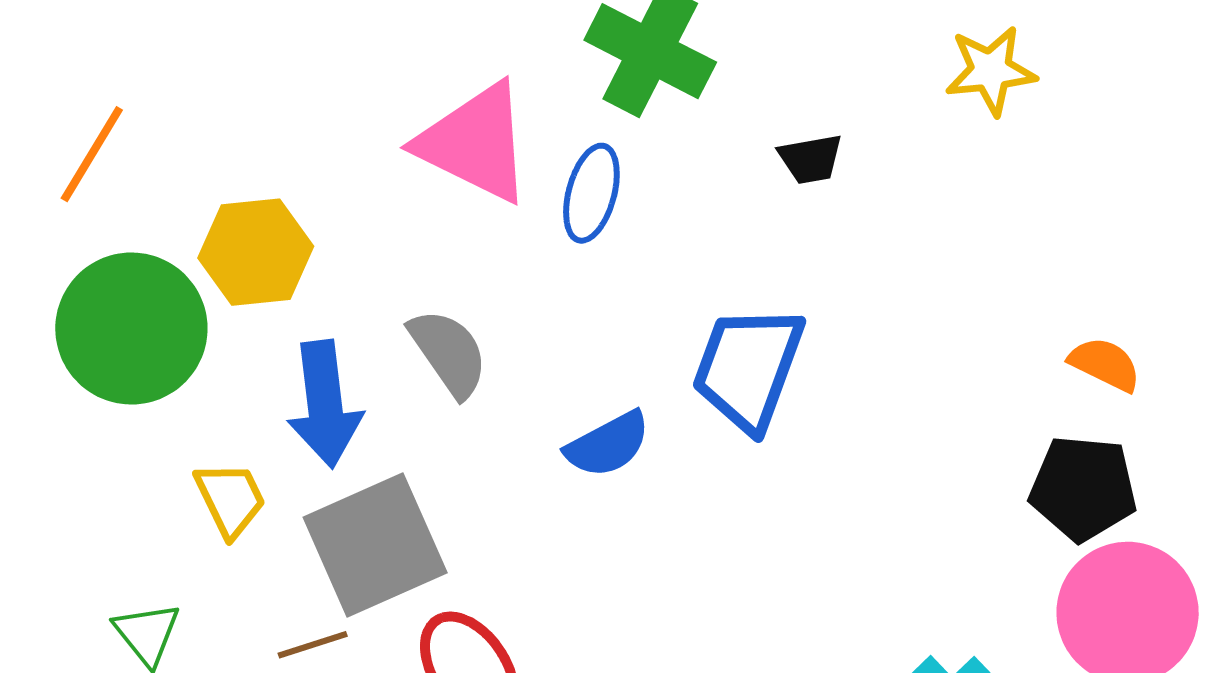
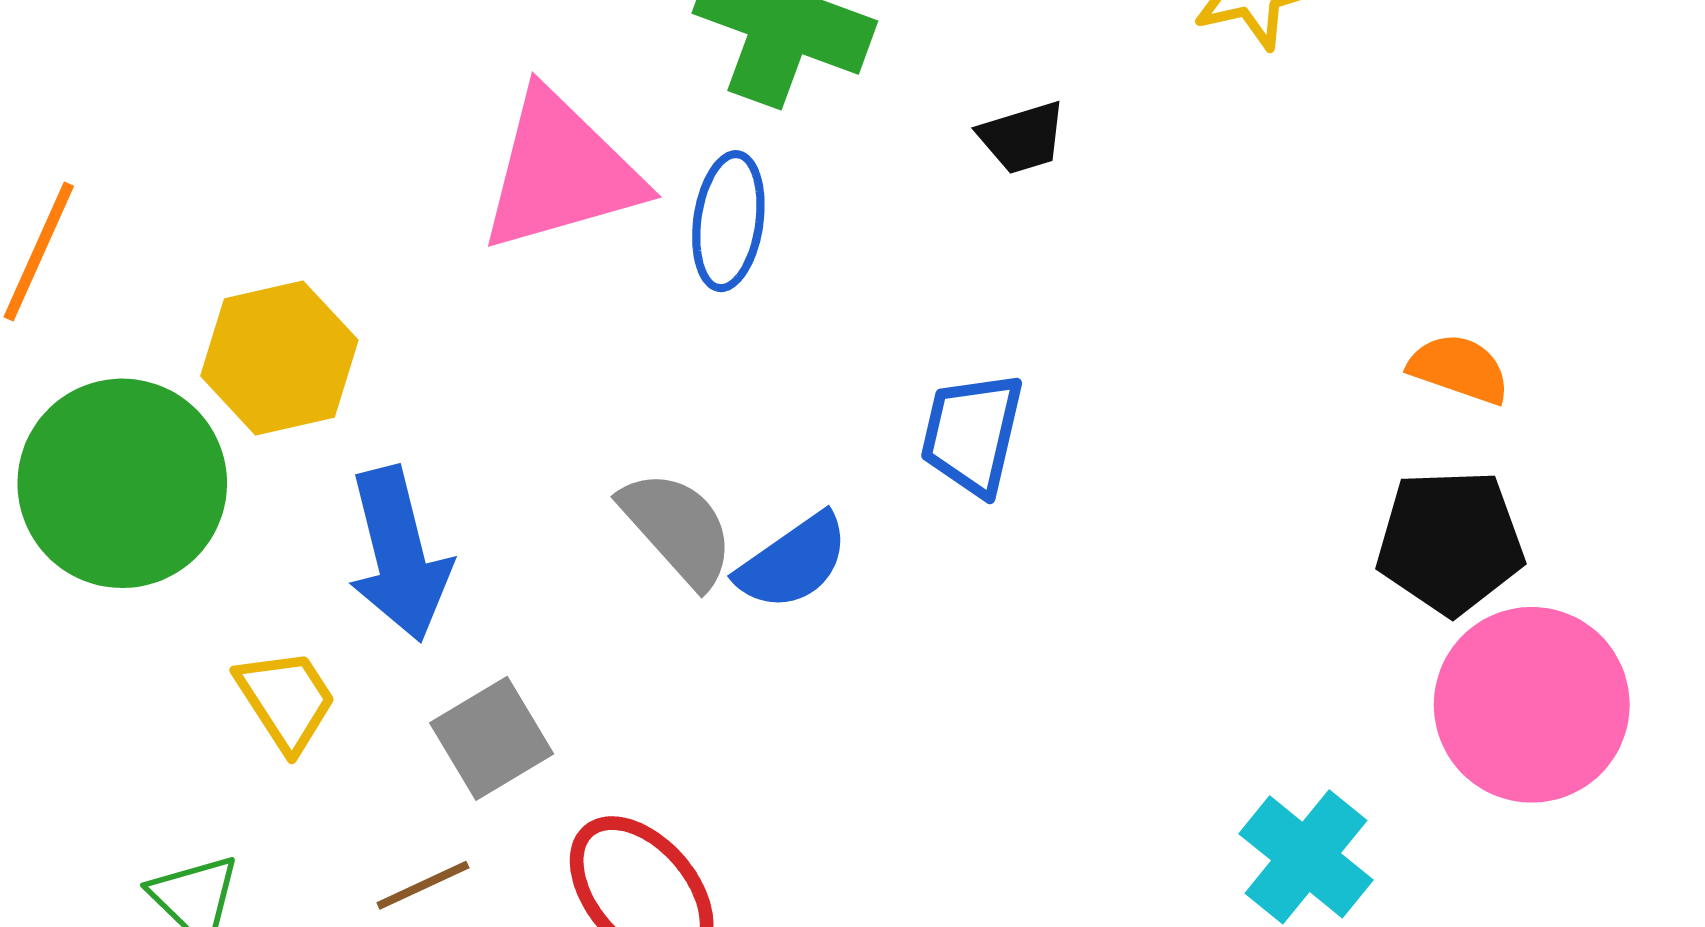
pink triangle: (475, 143) -> (561, 172), turned -35
gray semicircle: (449, 353) -> (678, 528), moved
blue trapezoid: (748, 368) -> (972, 434), size x0.7
gray square: (375, 545) -> (492, 738), size x0.6

